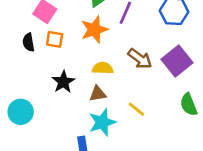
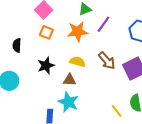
black semicircle: (29, 42) -> (17, 45), moved
yellow line: (136, 109) -> (117, 111), moved
cyan star: (102, 122) -> (68, 102), turned 30

